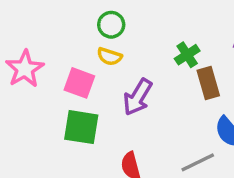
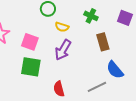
green cross: (187, 55) -> (91, 16), moved, turned -32
yellow semicircle: (109, 56) -> (62, 27), moved

